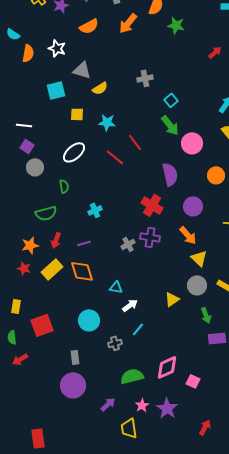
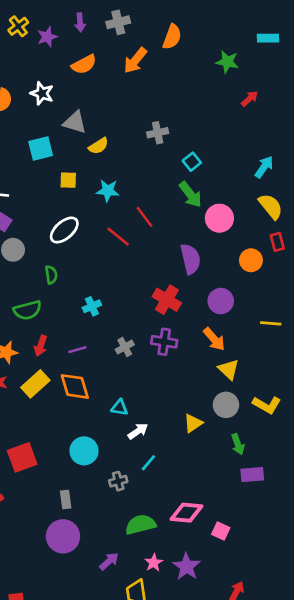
green star: (176, 25) -> (227, 62), moved
gray cross: (128, 244) -> (125, 347), moved
pink diamond: (167, 367) -> (187, 513), turned 30

